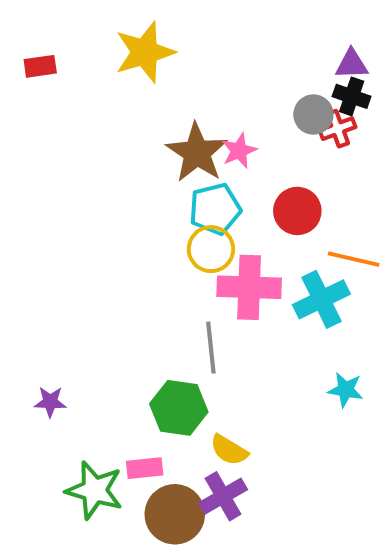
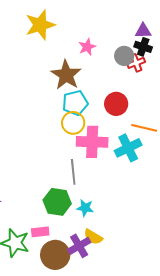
pink star: (239, 151) -> (87, 47), moved
cyan star: (346, 390) -> (85, 208), moved
yellow semicircle: (229, 450) -> (93, 237), moved

